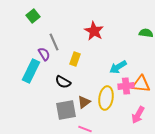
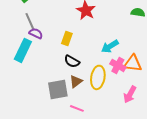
gray line: (54, 42) -> (30, 21), moved
purple semicircle: (44, 54) -> (36, 33), turned -32
black semicircle: (63, 82) -> (72, 61), moved
pink cross: (126, 86) -> (118, 65), turned 35

